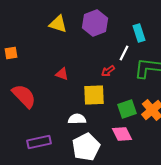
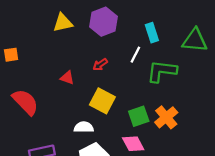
yellow triangle: (58, 24) -> (63, 23), turned -30
red arrow: (108, 71) -> (100, 65), moved
yellow square: (94, 95) -> (102, 101), turned 30

